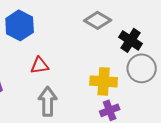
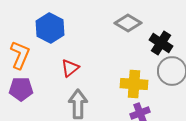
red triangle: (40, 65) -> (70, 68), turned -30

